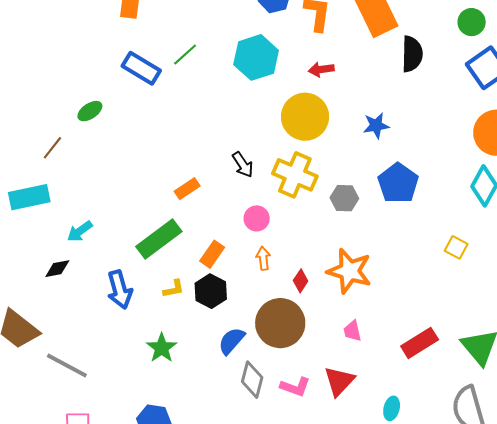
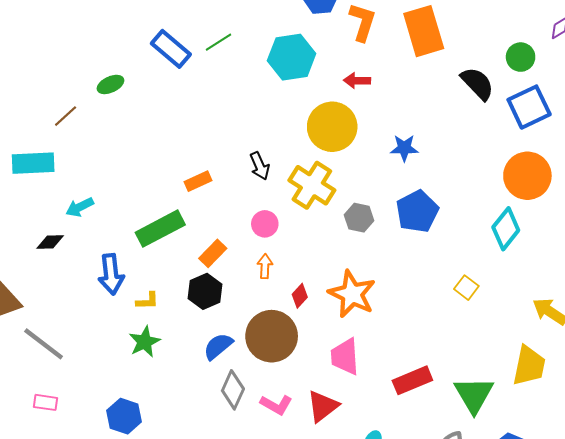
black semicircle: (412, 54) -> (477, 84), moved, turned -54
yellow L-shape: (174, 289) -> (147, 301), moved
pink trapezoid: (352, 331) -> (345, 357), size x1.6

